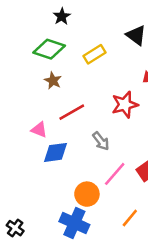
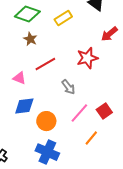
blue diamond: (55, 152) -> (24, 106), moved
orange circle: (87, 194) -> (46, 121), moved
orange line: (130, 218) -> (91, 138), moved

